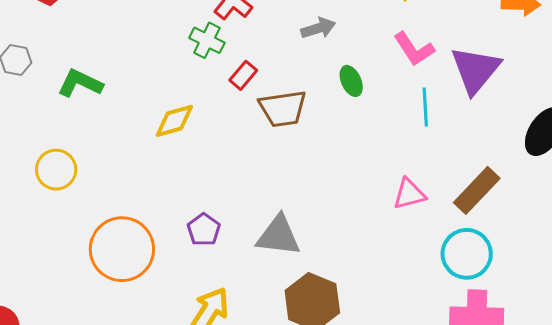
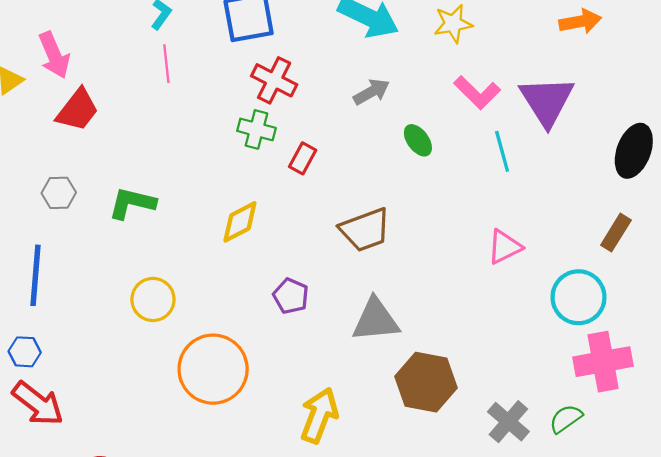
brown trapezoid: (283, 109) -> (365, 230), moved
yellow circle: (56, 170) -> (153, 299), moved
brown rectangle: (477, 190) -> (616, 233), moved, size x0.7
purple pentagon: (204, 230) -> (291, 296), moved

